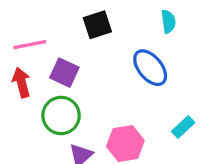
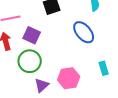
cyan rectangle: (183, 127) -> (104, 68), turned -64

